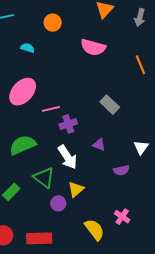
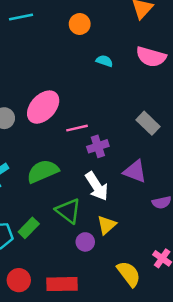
pink semicircle: (93, 47) -> (151, 57), moved
cyan semicircle: (28, 48) -> (104, 61), moved
purple triangle: (99, 145) -> (135, 171), size x1.5

